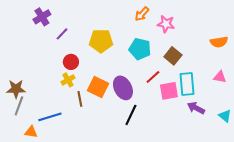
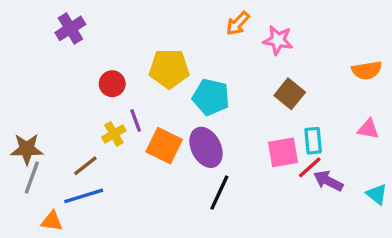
purple line: (62, 34) -> (136, 121), moved, turned -64
cyan pentagon: (140, 49) -> (211, 97), moved
red circle: (71, 62) -> (112, 84), moved
red line: (153, 77) -> (310, 167), moved
cyan rectangle: (187, 84) -> (313, 141), size x0.7
brown line: (80, 99) -> (85, 166), moved, turned 63

